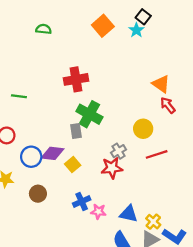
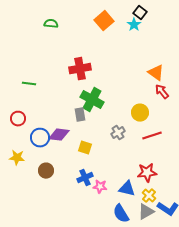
yellow square: (73, 165) -> (85, 148), moved, turned -32
red star: (112, 168) -> (147, 173), moved

